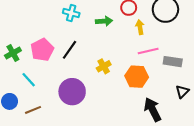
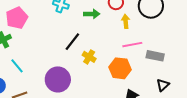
pink pentagon: (42, 50) -> (17, 18), moved
black line: (69, 50) -> (72, 42), moved
yellow cross: (104, 66) -> (89, 57), turned -32

